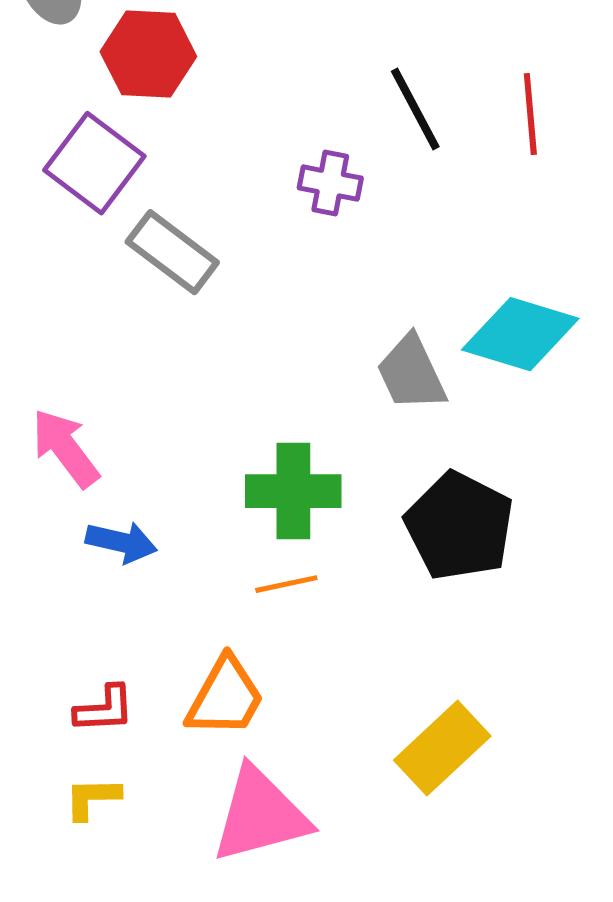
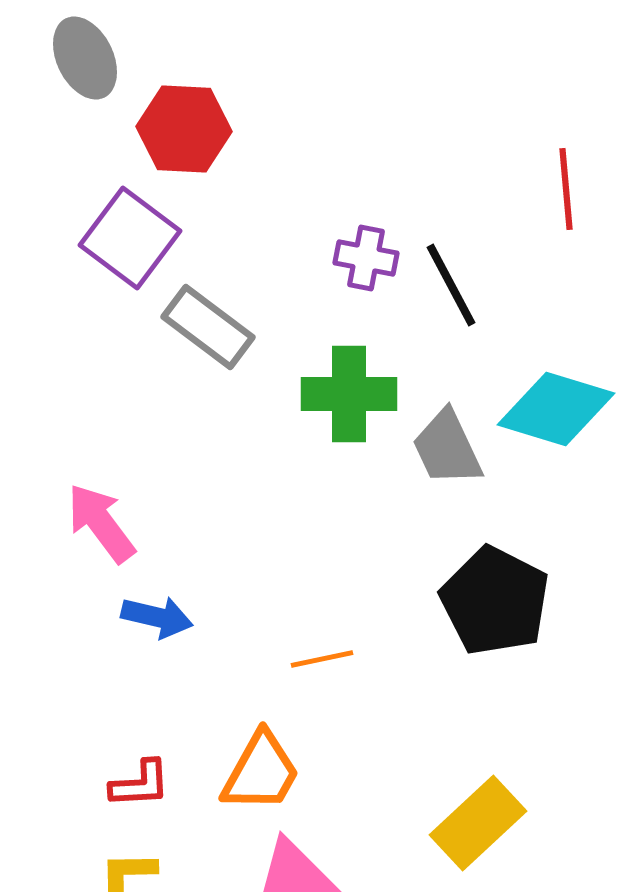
black line: (415, 109) -> (451, 285), moved
green cross: (293, 491) -> (349, 394), moved

